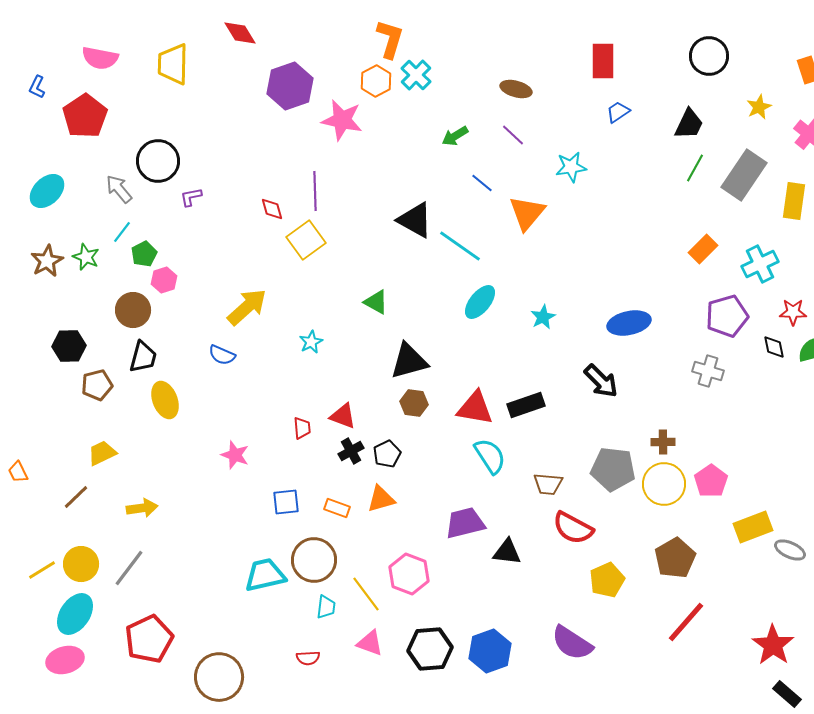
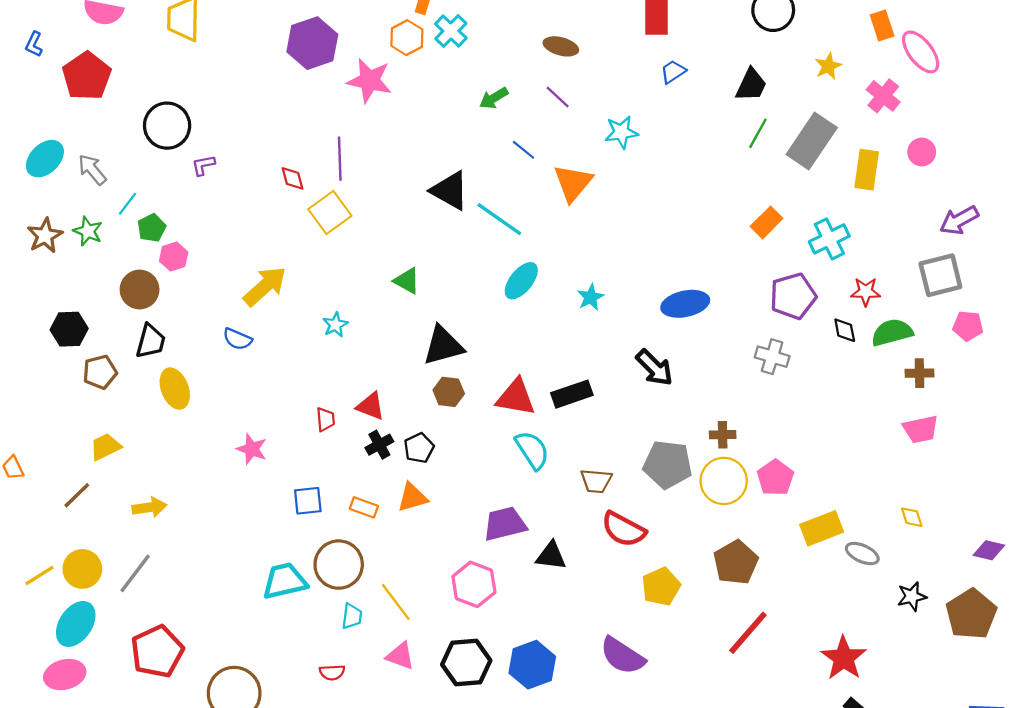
gray arrow: (119, 189) -> (92, 170), moved
pink hexagon: (409, 574) -> (474, 584), moved

